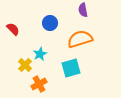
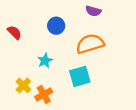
purple semicircle: (83, 10) -> (93, 11), turned -64
yellow cross: (25, 65) -> (23, 85), moved

